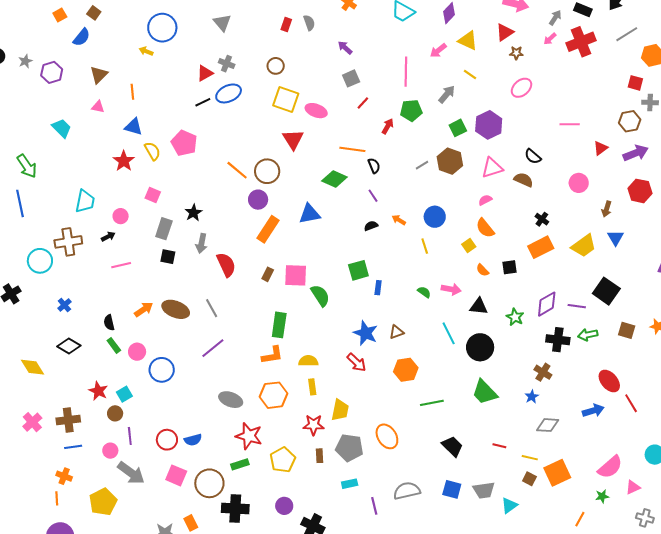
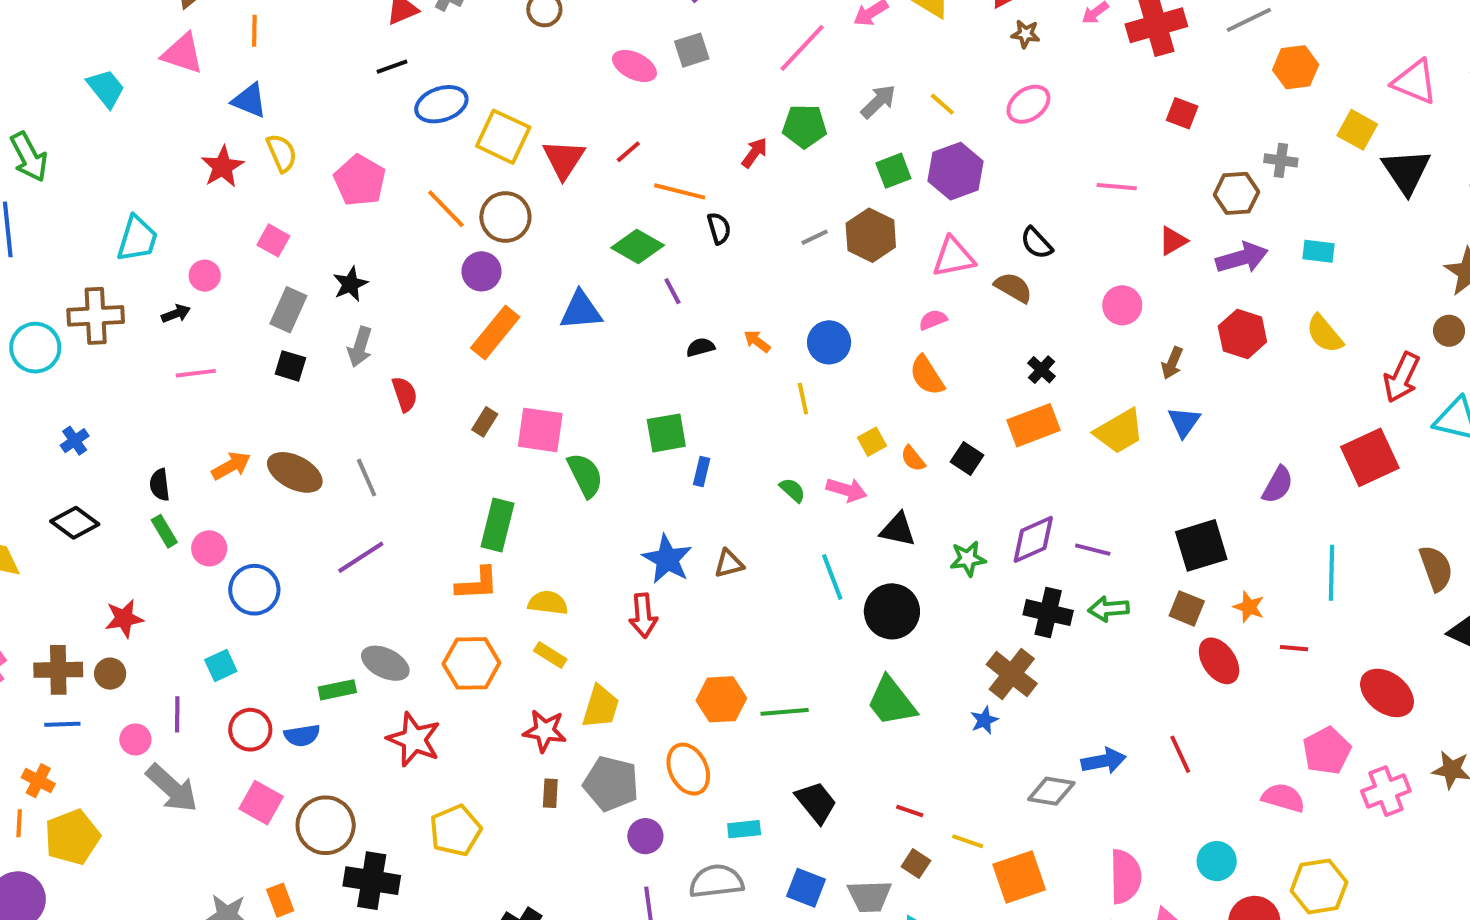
pink line: (406, 72) -> (802, 48), turned 36
yellow line: (470, 74) -> (942, 104), moved
red square: (635, 83) -> (1182, 113), moved
blue ellipse: (229, 93) -> (441, 104), moved
yellow square: (286, 100) -> (503, 137), moved
red line: (363, 103) -> (628, 152), moved
pink triangle: (98, 107) -> (183, 54), size x1.6
pink ellipse: (316, 111) -> (634, 66), moved
pink pentagon: (184, 143) -> (360, 181), moved
purple line: (373, 196) -> (672, 291), moved
yellow square: (469, 246) -> (872, 442), moved
red semicircle: (226, 265) -> (405, 394), size x0.7
black square: (509, 267) -> (967, 458), turned 35
black square: (606, 291) -> (1201, 545), moved, turned 32
green star: (515, 317) -> (968, 559), turned 30
red arrow: (357, 362) -> (643, 616), turned 35
orange hexagon: (406, 370) -> (721, 699), moved
brown cross: (543, 372) -> (1012, 674), size x1.4
red ellipse: (609, 381) -> (1219, 661), moved
yellow rectangle: (312, 387) -> (550, 655), turned -56
red star: (98, 391) -> (124, 618), turned 30
cyan square: (124, 394) -> (221, 665), moved
brown circle: (115, 413) -> (110, 674), moved
gray diamond: (548, 425) -> (1051, 791), moved
yellow pentagon: (283, 460) -> (455, 831), moved
green rectangle: (240, 464) -> (337, 690), moved
pink semicircle: (610, 467) -> (1125, 877), turned -56
brown square: (529, 479) -> (916, 864), moved
cyan rectangle: (350, 484) -> (744, 829), moved
yellow pentagon: (103, 502) -> (72, 837), moved
purple circle: (284, 506) -> (645, 836), moved

